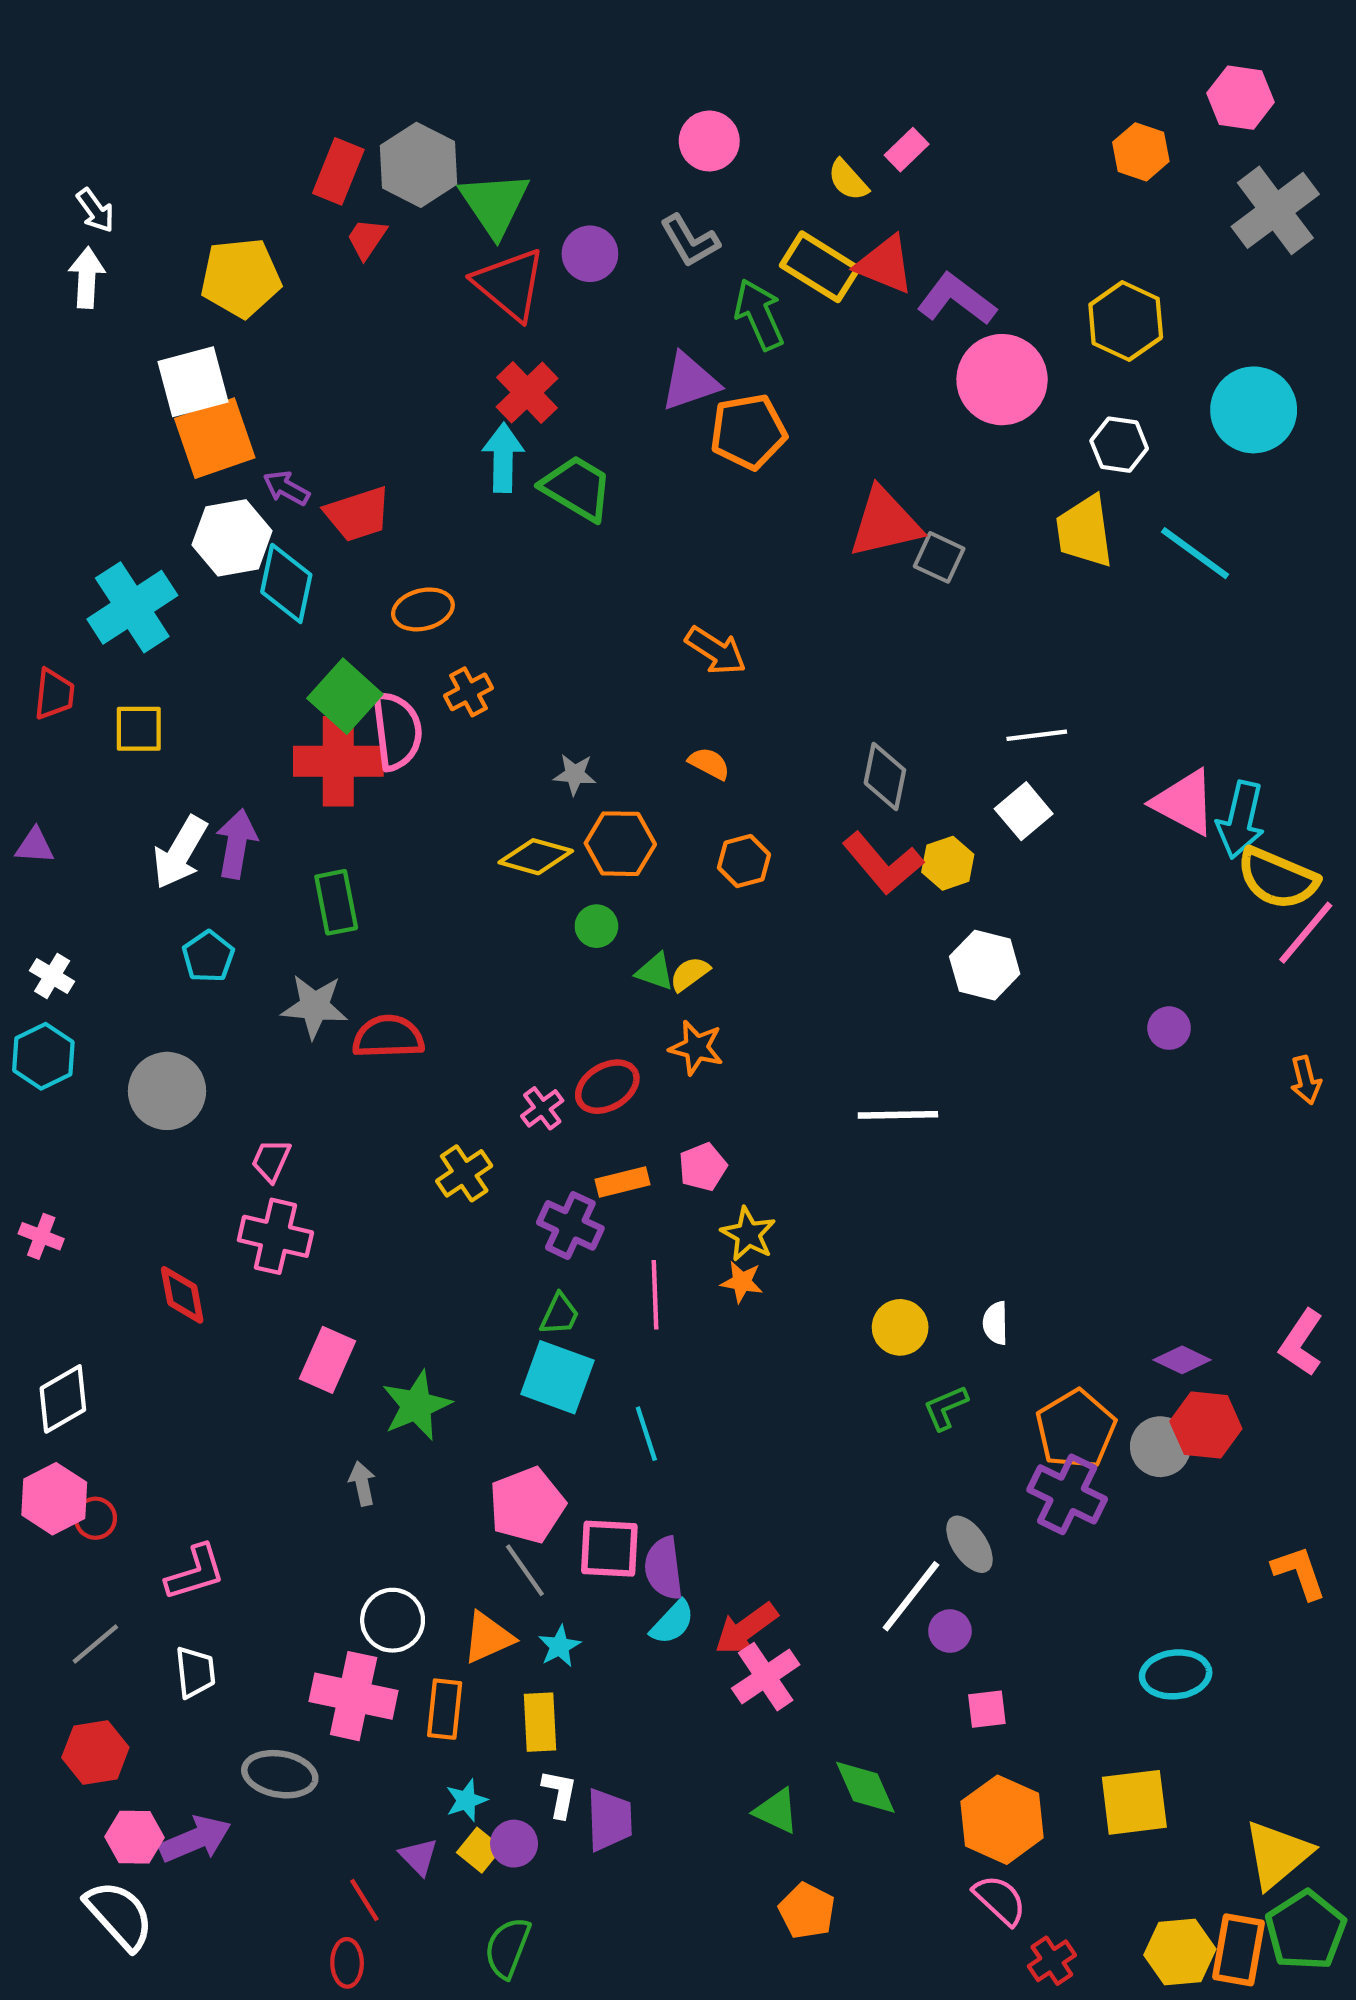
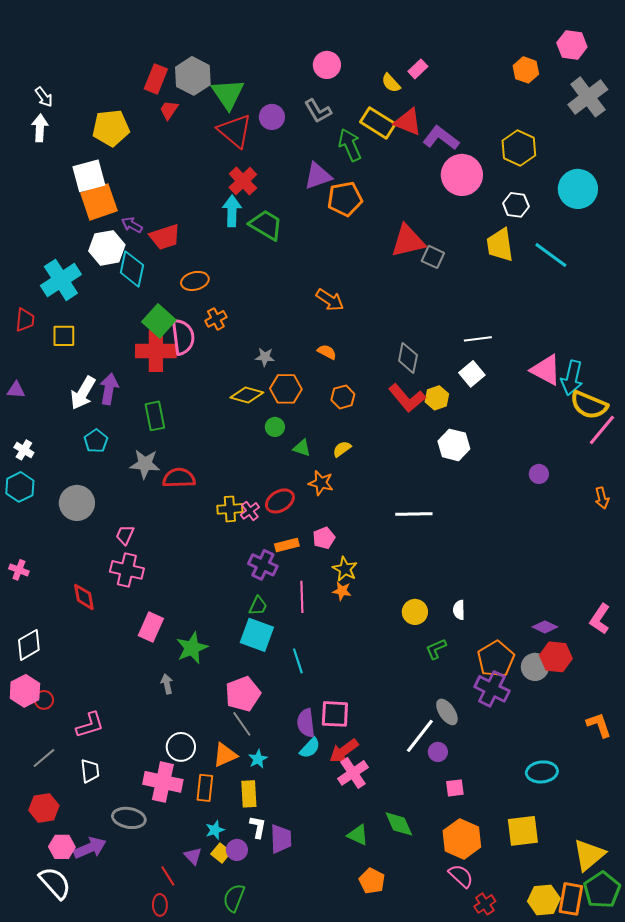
yellow semicircle: (690, 974) -> (342, 449), moved
yellow cross: (464, 1173) -> (230, 509), moved, turned 30
pink square: (609, 1549) -> (335, 714), moved

